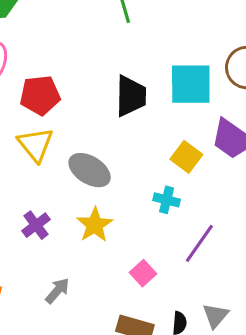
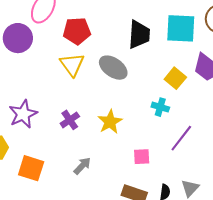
gray ellipse: (90, 170) -> (113, 68), moved
pink square: (143, 273) -> (142, 157), turned 36

